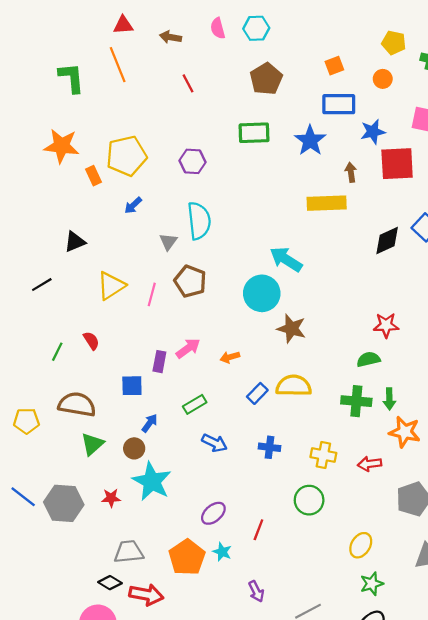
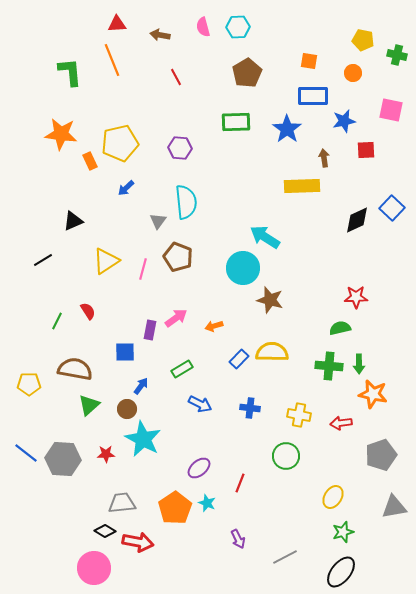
orange square: (334, 66) -> (309, 61), turned 30
red square: (397, 164) -> (366, 150), size x0.6

